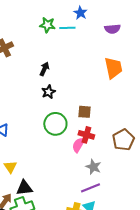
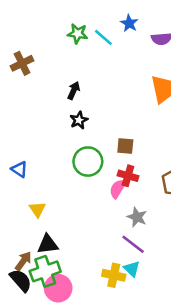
blue star: (80, 13) -> (129, 23), moved
cyan line: (67, 28) -> (103, 37), turned 42
yellow triangle: (10, 167) -> (37, 209), moved
purple line: (90, 188) -> (133, 244), turned 60

